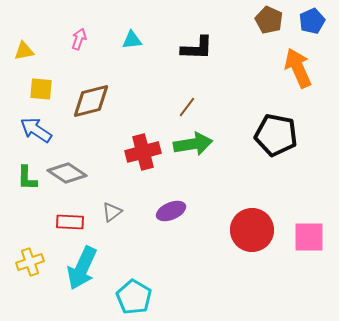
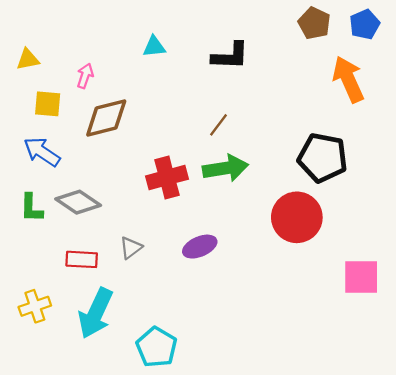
pink arrow: (79, 39) -> (85, 76), moved
red circle: (252, 230) -> (297, 217), moved

